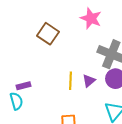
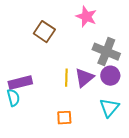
purple triangle: (89, 81) -> (84, 78), size x1.5
purple rectangle: (23, 86) -> (20, 83), size x1.6

